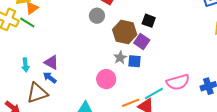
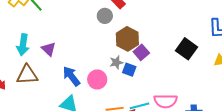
black square: (149, 21) -> (186, 49), moved, size x1.5
cyan arrow: (25, 65) -> (23, 45), size x1.5
blue arrow: (50, 78) -> (71, 76), moved, size x1.5

